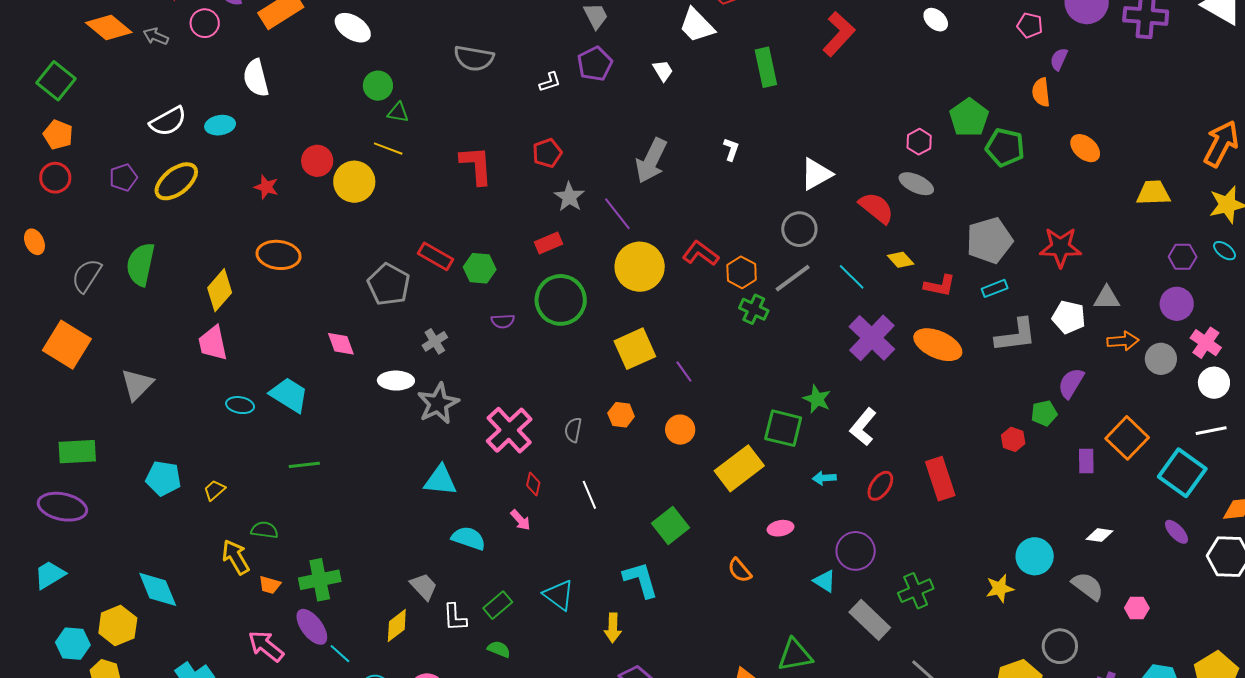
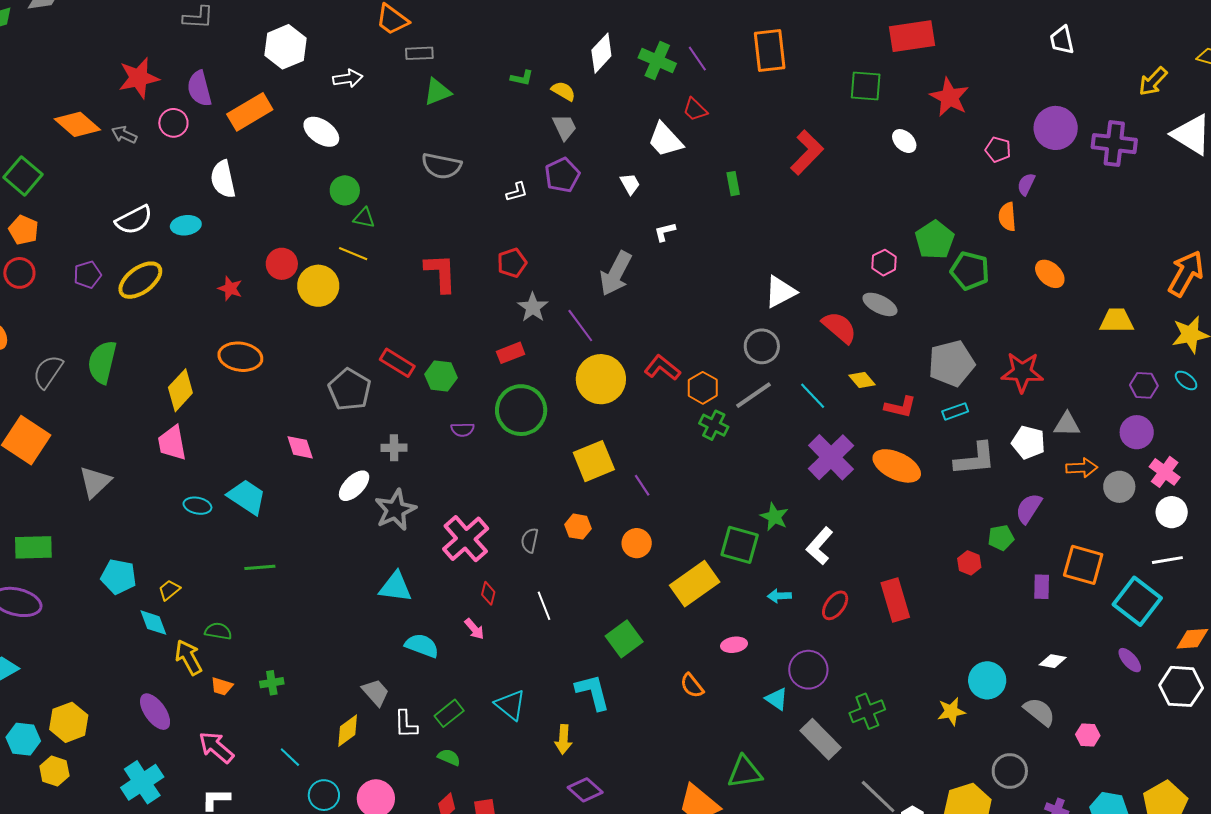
green rectangle: (766, 67) -> (733, 184), size x0.6
white L-shape: (731, 149) -> (665, 232), moved, turned -125
gray cross: (435, 341) -> (394, 448), turned 30
white ellipse: (396, 381) -> (354, 486), turned -48
orange square: (1127, 438) -> (1083, 565), turned -30
green cross: (320, 580) -> (272, 683), size x0.6
cyan diamond: (158, 589) -> (153, 623), moved, size x0.7
purple ellipse: (312, 627) -> (155, 712), moved

